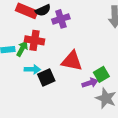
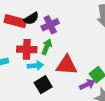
green arrow: (22, 49) -> (47, 47), moved
cyan arrow: (32, 69) -> (35, 66), moved

